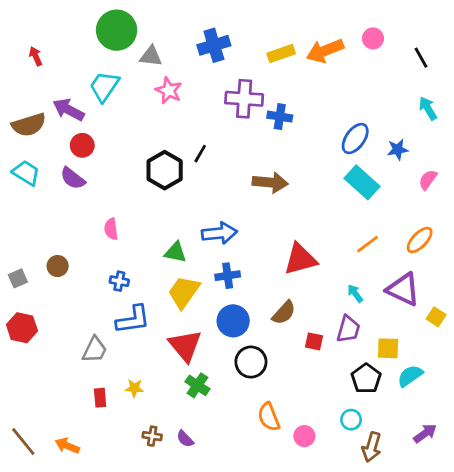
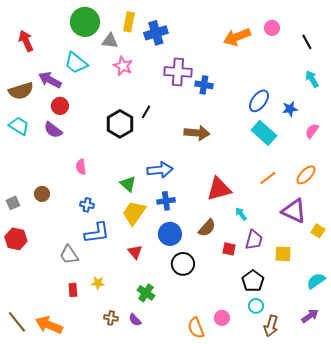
yellow rectangle: (281, 53) -> (129, 22), moved, turned -60
red arrow: (36, 56) -> (26, 41), size x1.5
cyan trapezoid: (104, 86) -> (76, 63), turned -85
green triangle: (176, 252) -> (128, 184), turned 30
cyan arrow: (355, 293) -> (241, 214), moved
red triangle: (185, 346) -> (135, 252), size x0.6
gray trapezoid: (95, 350) -> (69, 255), turned 120
cyan semicircle: (410, 376) -> (316, 281), moved
black pentagon: (366, 378) -> (253, 281), moved
green cross: (197, 385) -> (146, 293), moved
orange semicircle: (269, 417) -> (196, 328), moved
orange arrow: (67, 446) -> (49, 325), size x1.5

